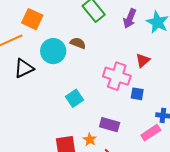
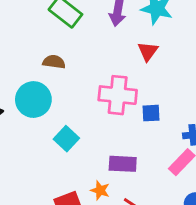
cyan circle: (53, 51) -> (33, 100), moved
red triangle: (143, 60) -> (148, 51), moved

